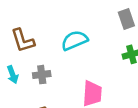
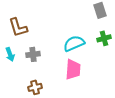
cyan semicircle: (75, 40) -> (74, 43), moved

